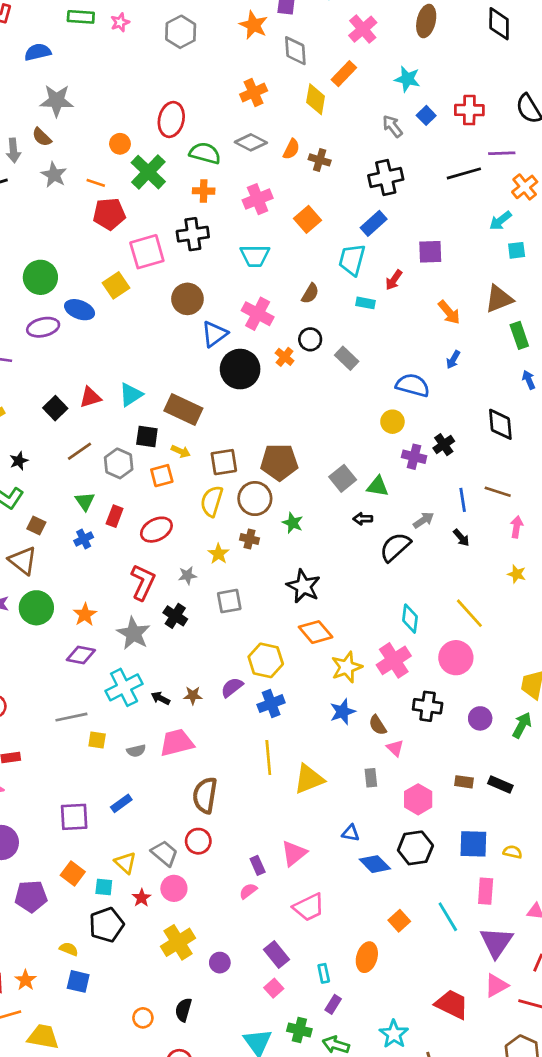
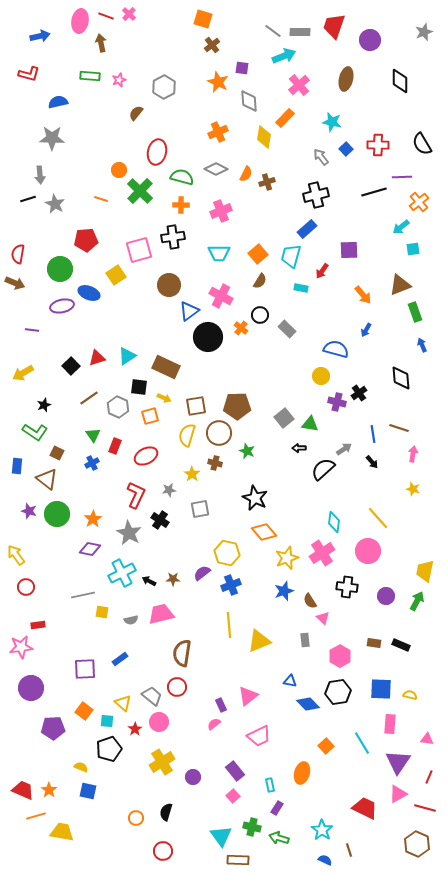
gray star: (57, 101) -> (52, 138), moved
brown semicircle: (42, 137) -> (136, 113), moved, turned 84
brown cross: (320, 160) -> (267, 182), turned -35
gray star: (54, 175) -> (55, 204), moved
red pentagon: (109, 214) -> (86, 240), moved
orange square: (307, 219) -> (258, 254), moved

